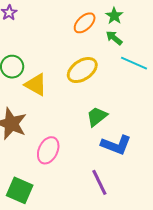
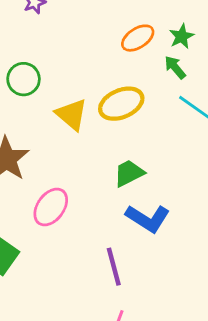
yellow triangle: (36, 85) -> (72, 114), moved

